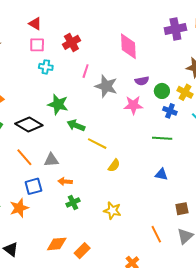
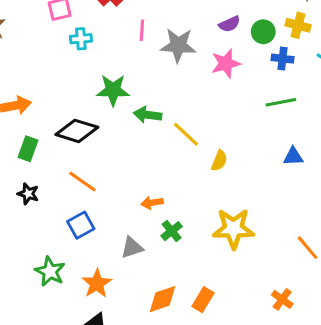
yellow line: (97, 144) -> (186, 134), turned 30
gray triangle: (51, 160) -> (132, 247), moved
blue square: (33, 186) -> (81, 225), moved
orange star: (19, 208) -> (97, 283), moved
yellow star: (112, 211) -> (233, 229), size x1.5

